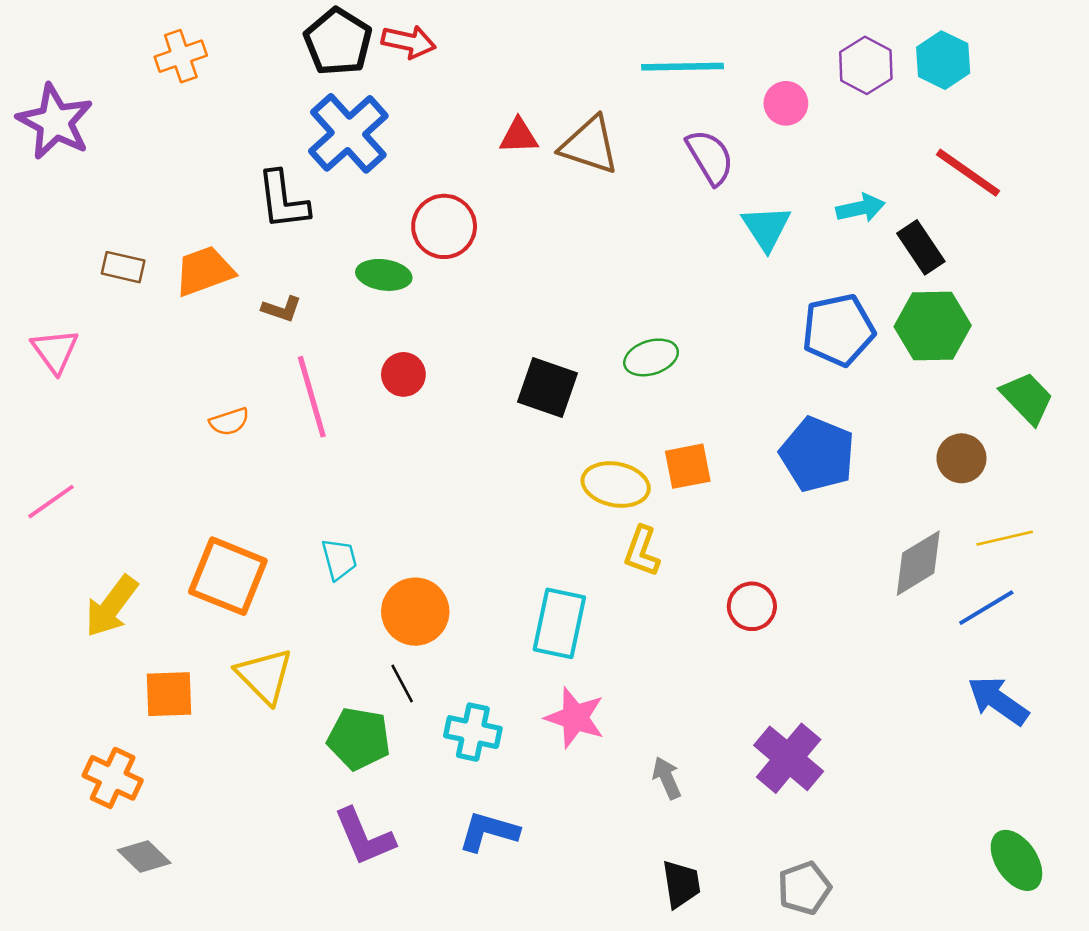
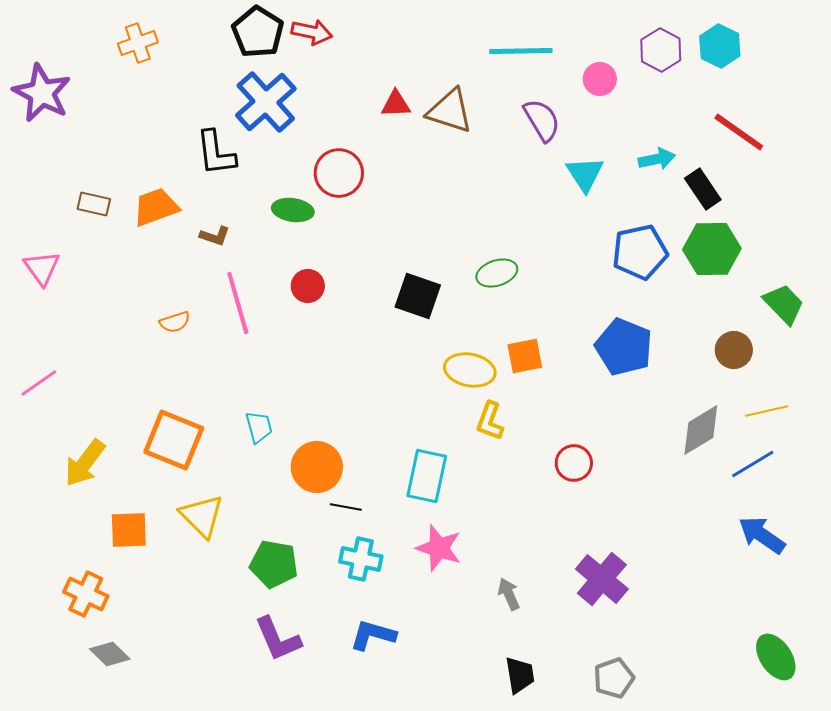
black line: (402, 684) -> (346, 507), moved, turned -52

